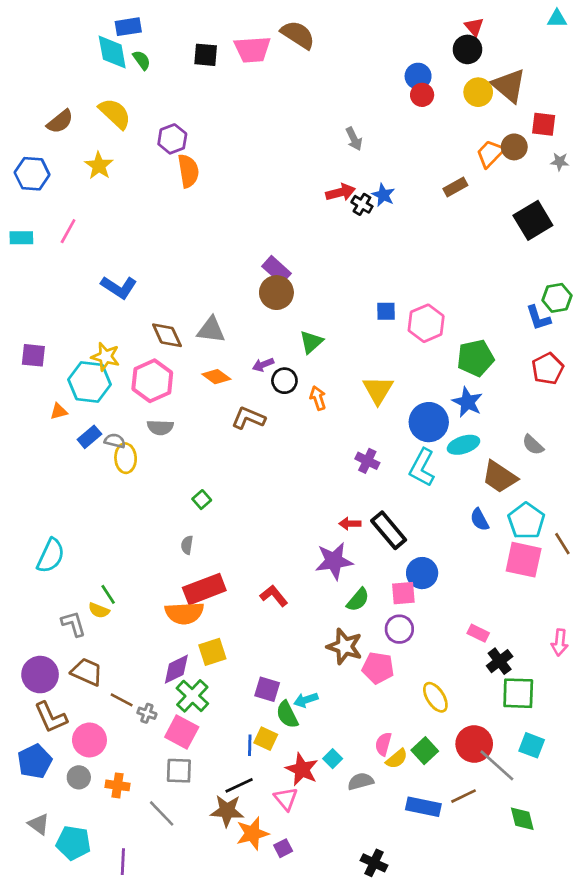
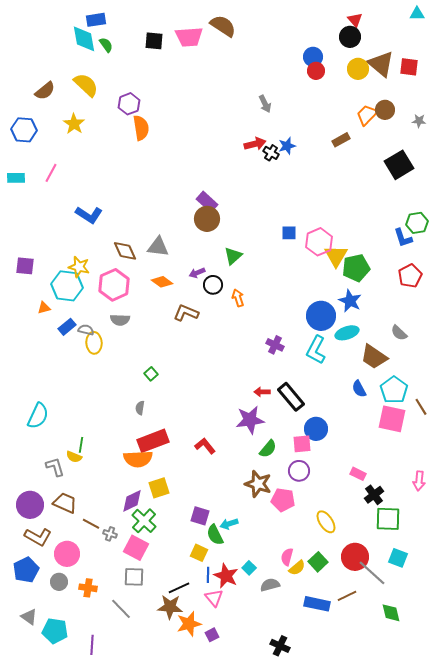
red square: (544, 124) -> (409, 67), moved
blue star: (383, 195) -> (287, 146), turned 30
yellow triangle: (378, 390) -> (336, 256), moved
green line: (108, 594) -> (81, 445), turned 42
brown L-shape: (51, 717) -> (38, 537), turned -36
blue line: (250, 745) -> (208, 575), moved

